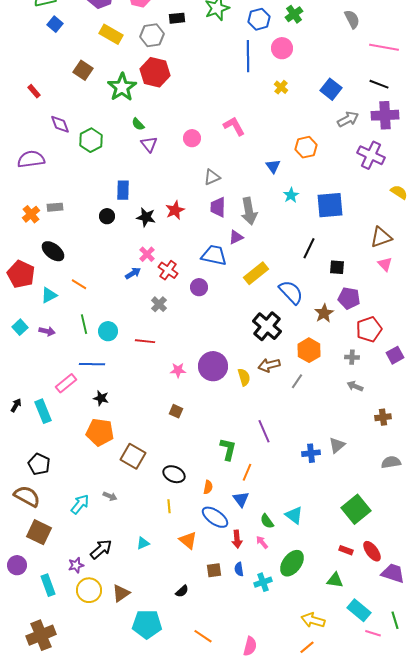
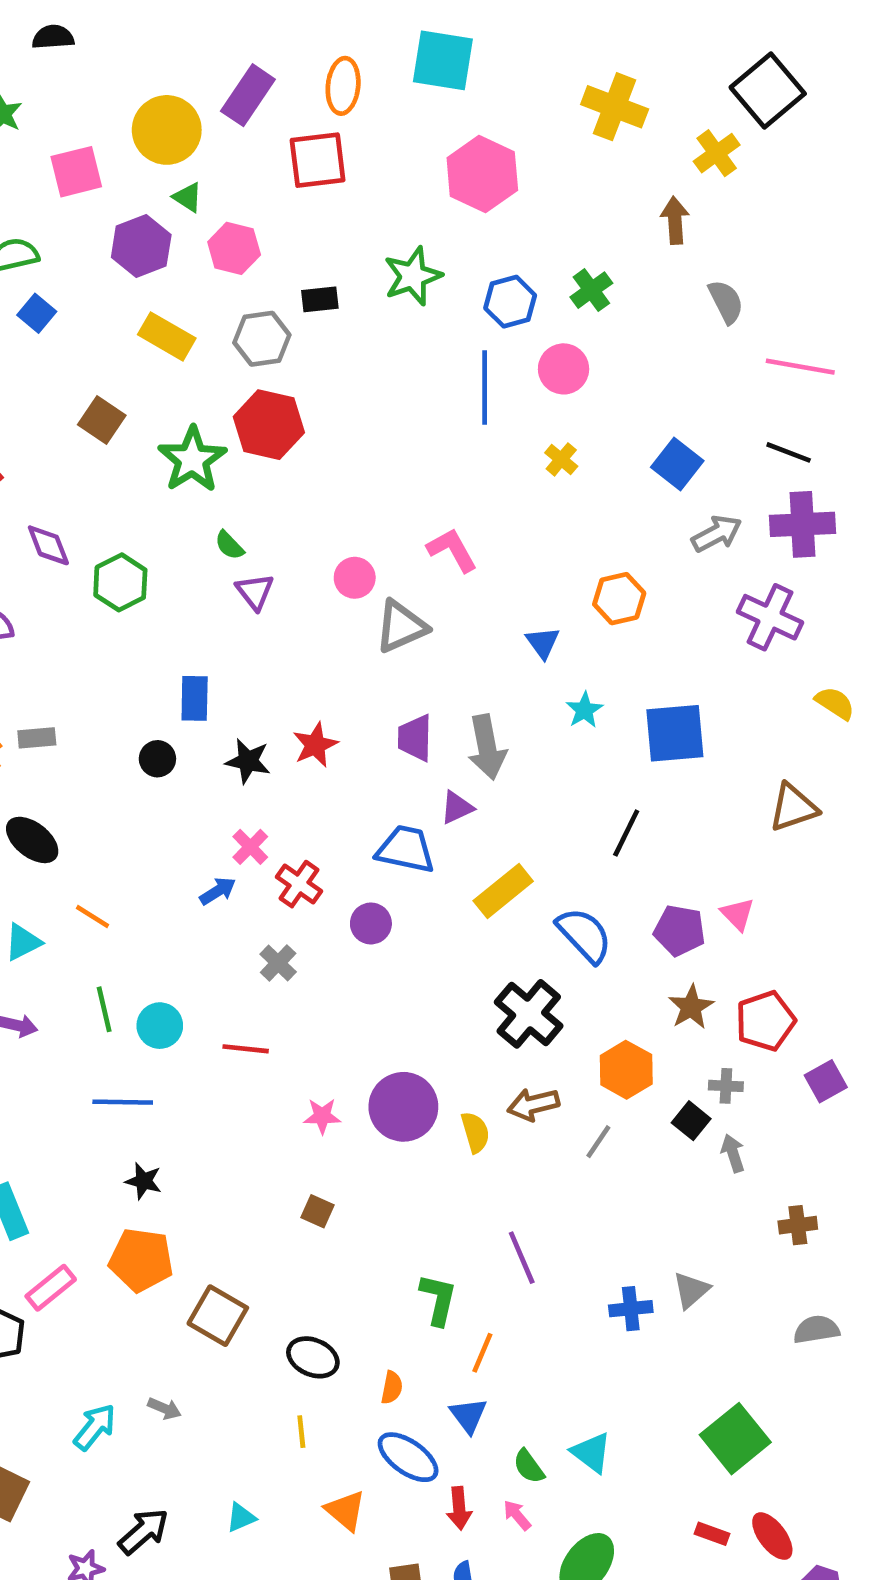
gray triangle: (212, 177) -> (401, 626), moved, size x1.4
pink triangle: (385, 264) -> (738, 914), moved
black square: (337, 267) -> (691, 1121), moved, turned 35
purple pentagon: (349, 298) -> (680, 930), moved
brown star: (324, 313) -> (691, 1007), moved
pink rectangle: (66, 383) -> (51, 1288), moved
gray arrow: (355, 386) -> (733, 1153), turned 49

